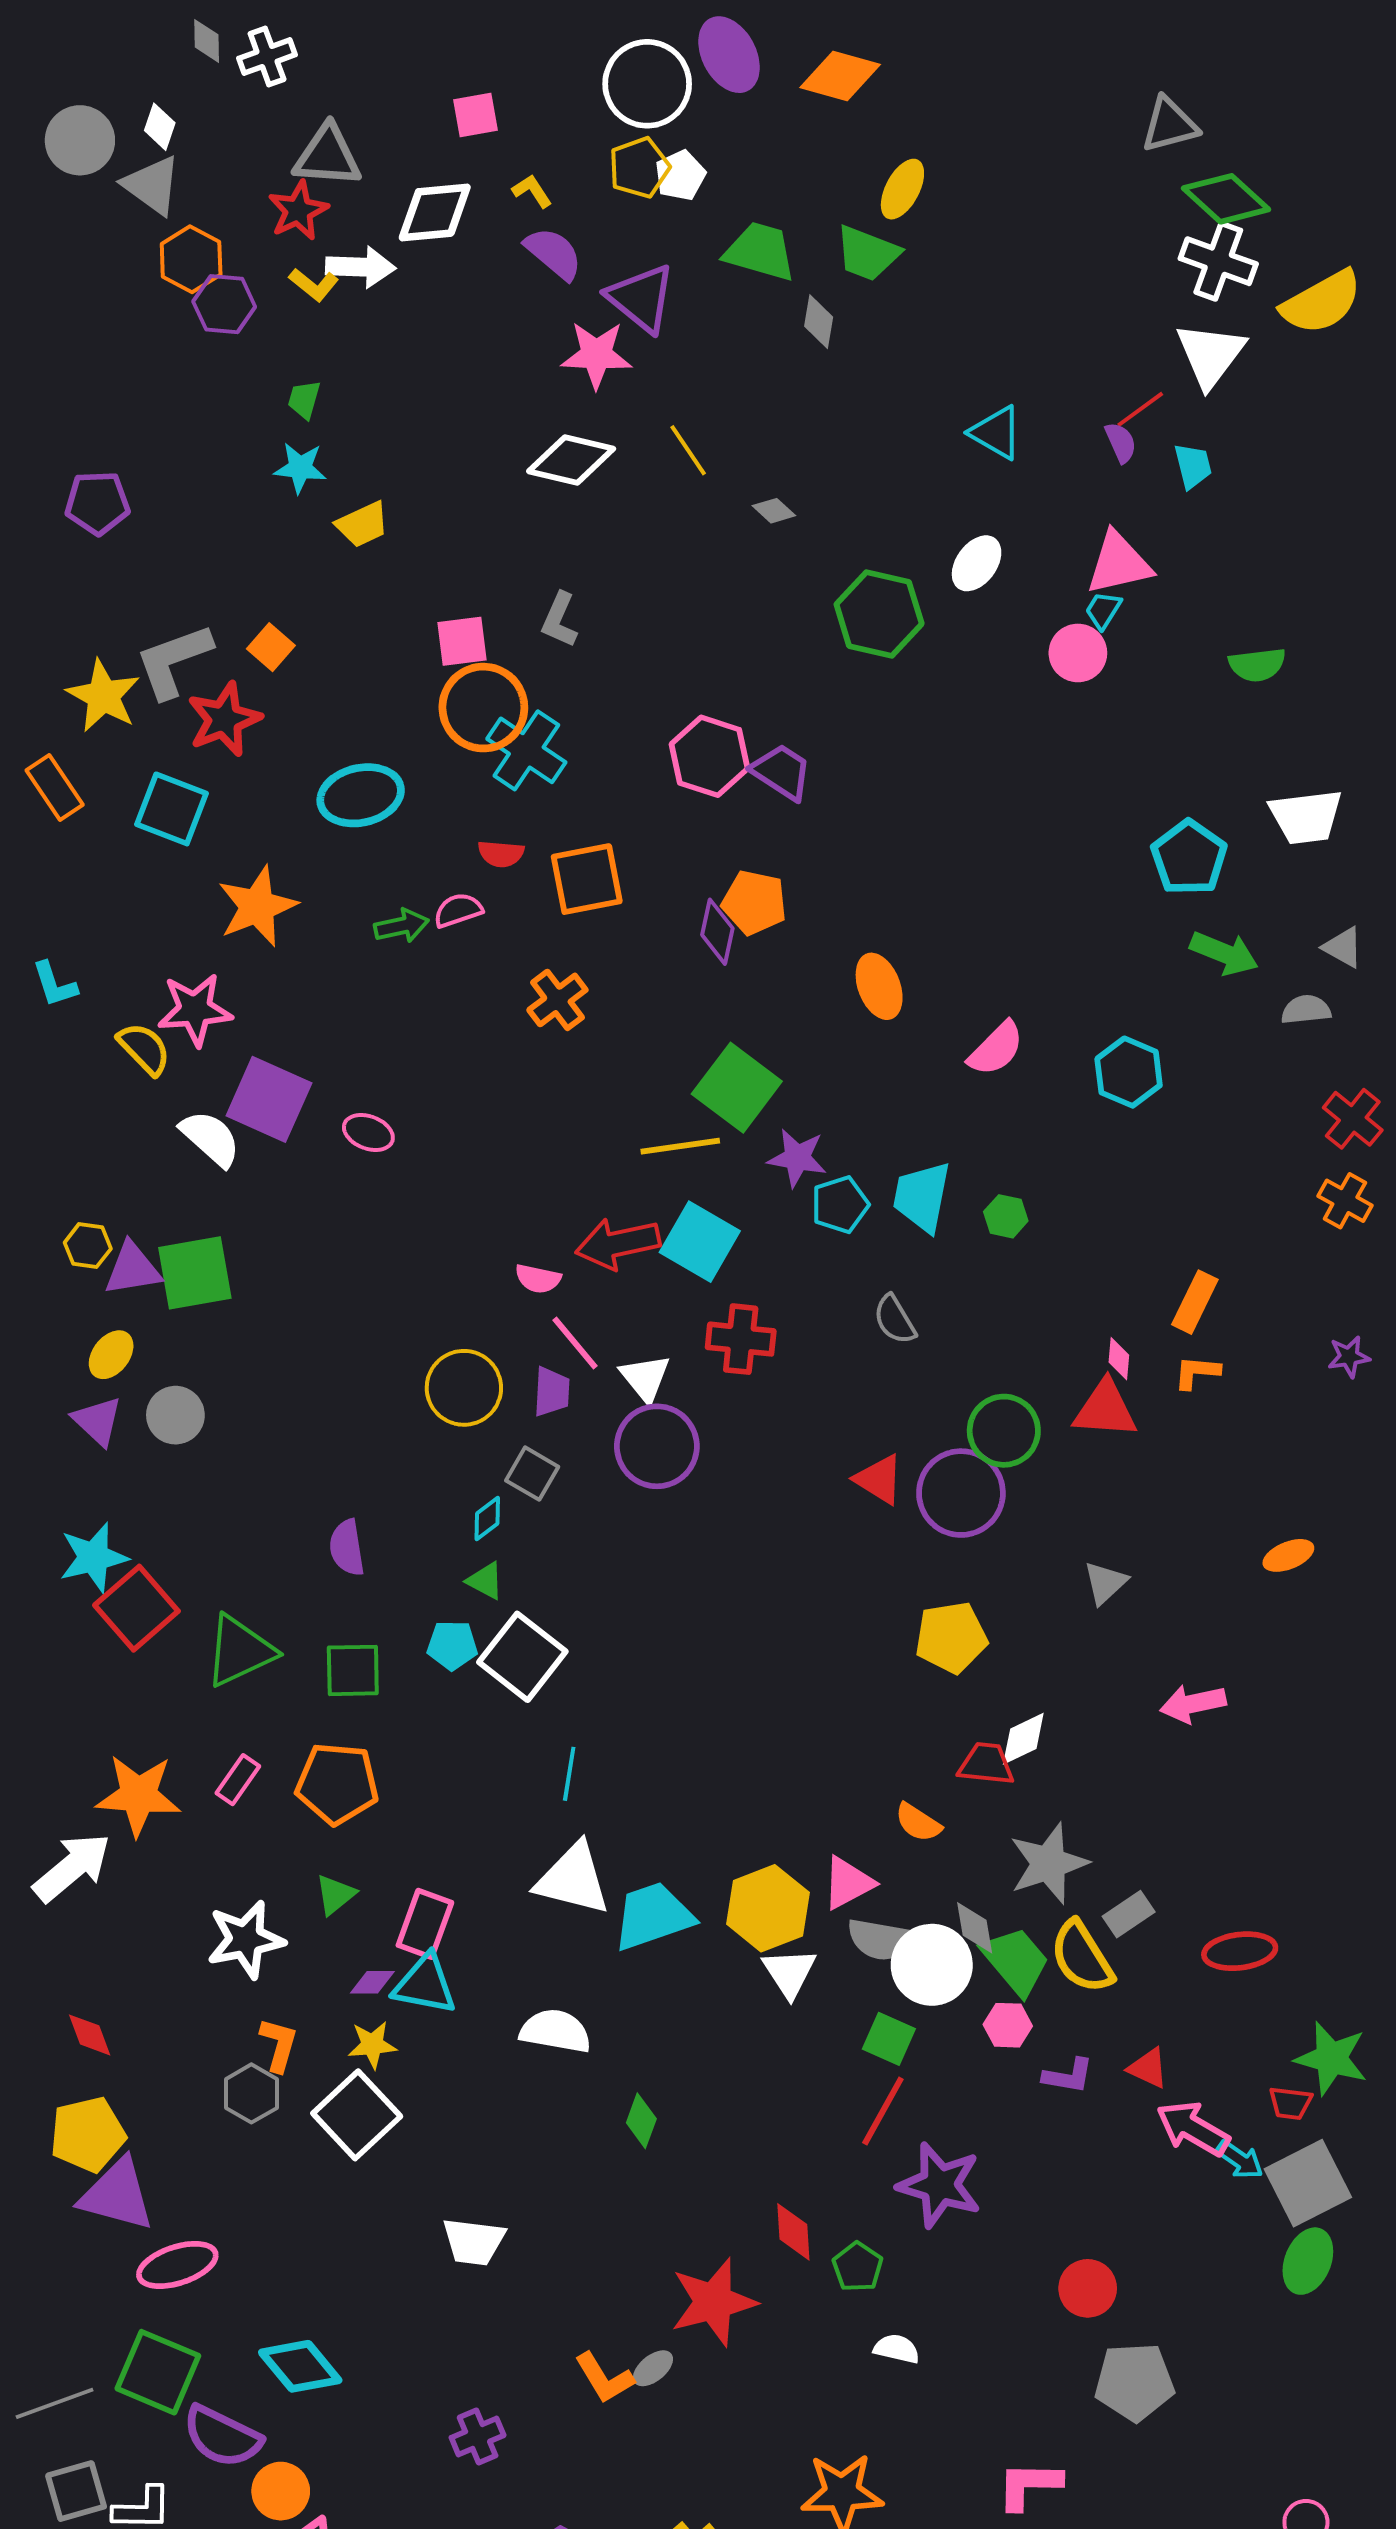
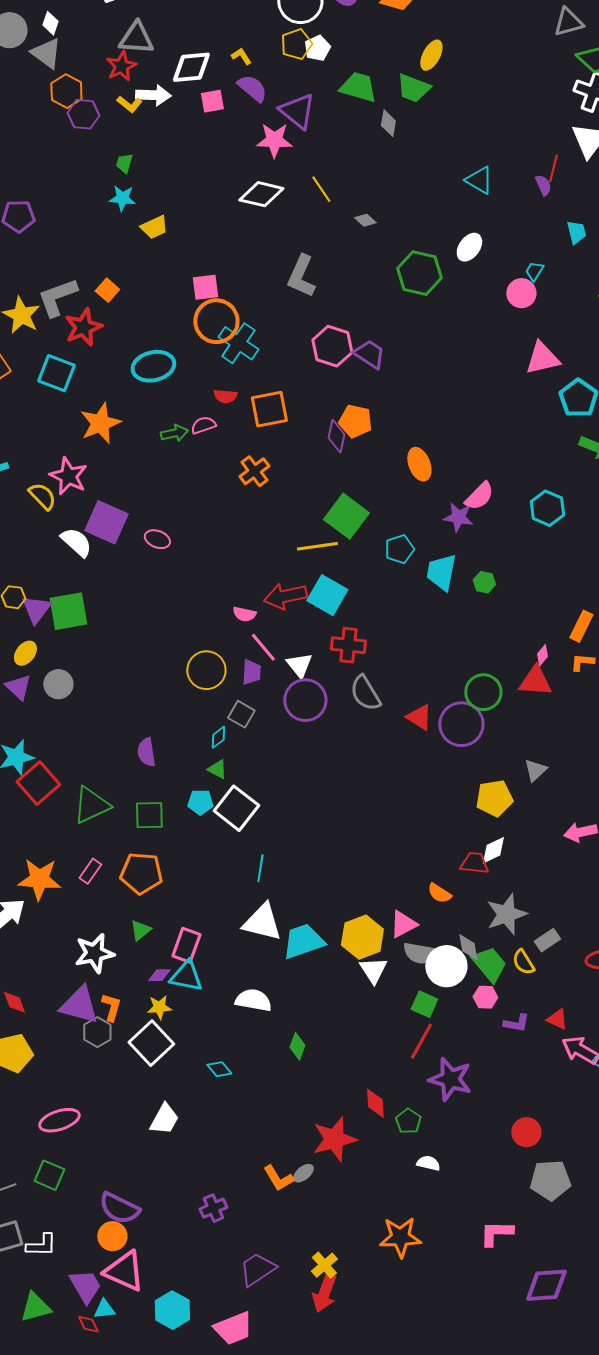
pink square: (476, 115) -> (212, 101), moved
red line: (1140, 409) -> (553, 168), turned -40
cyan trapezoid: (1193, 466) -> (576, 232), moved
pink triangle: (1119, 563) -> (542, 358), moved
gray L-shape: (559, 620) -> (301, 276), moved, size x1.5
pink star: (195, 1010) -> (68, 476), turned 30
purple star: (797, 1158) -> (458, 517), moved
cyan pentagon: (840, 1205) -> (399, 549), moved
purple triangle: (133, 1269) -> (36, 609), turned -44
gray semicircle: (895, 1320) -> (365, 693), moved, size x1.4
pink diamond: (1119, 1359) -> (542, 655), turned 35
yellow pentagon: (951, 1637) -> (494, 798), moved
yellow semicircle: (1082, 1957) -> (523, 962), size x0.7
purple triangle: (117, 2195) -> (79, 1005), moved
white trapezoid: (474, 2242) -> (164, 1119), moved, turned -68
cyan diamond: (300, 2366) -> (219, 1069), moved, size x0.6
green square: (158, 2372) -> (49, 1175), size x0.7
purple semicircle: (222, 2436) -> (119, 1208), moved

